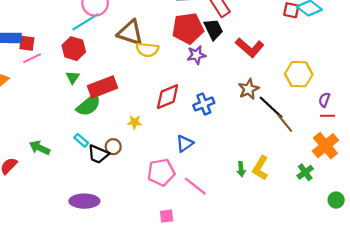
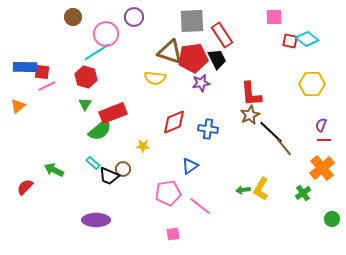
brown triangle: (130, 33) -> (170, 52), moved
red L-shape: (250, 48) -> (251, 94), moved, turned 44
yellow hexagon: (299, 74) -> (312, 84), moved
blue cross: (204, 104) -> (208, 129), turned 30
green arrow: (241, 169) -> (243, 190), turned 88

